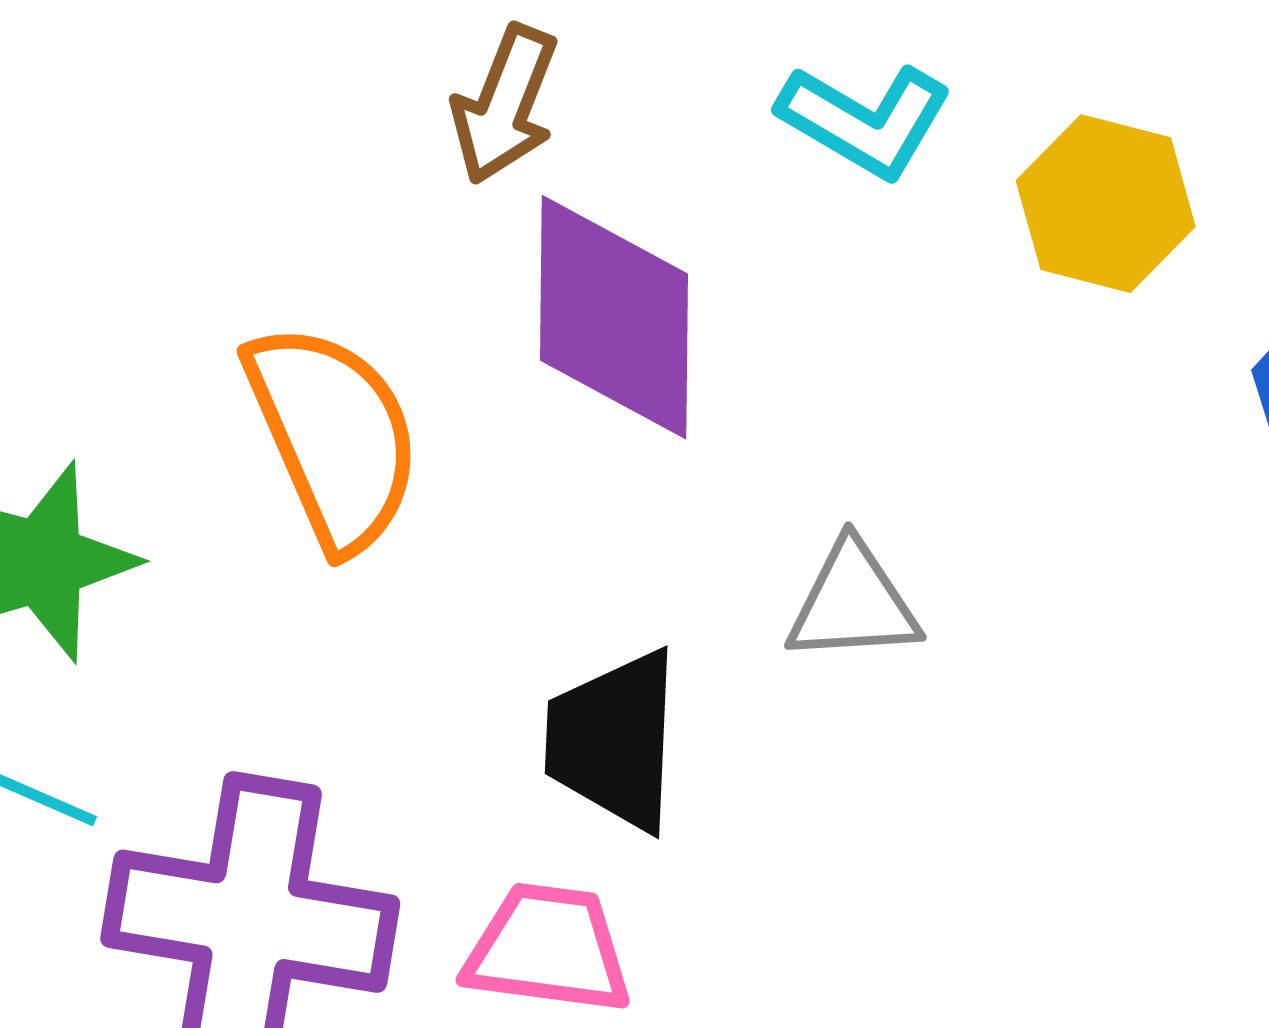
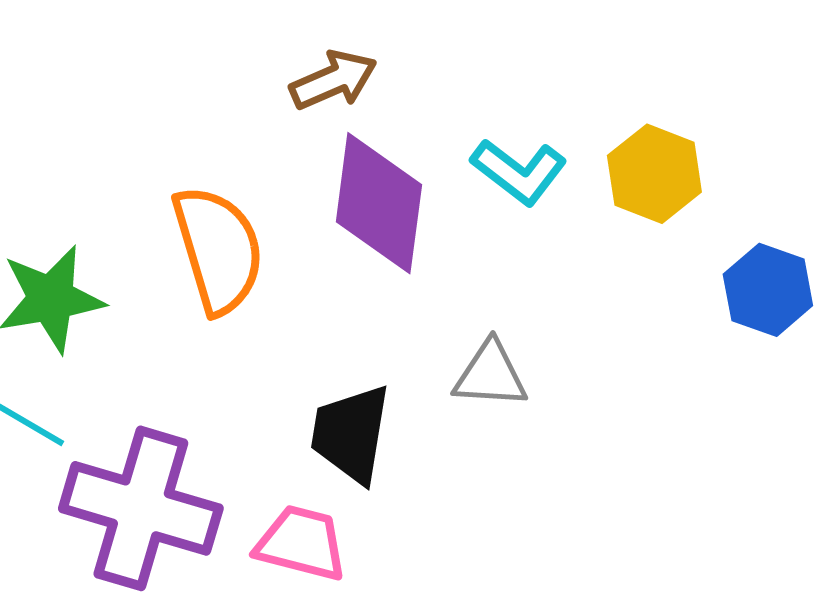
brown arrow: (505, 105) -> (333, 80), turned -142
cyan L-shape: (865, 120) -> (519, 172), moved

